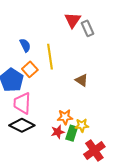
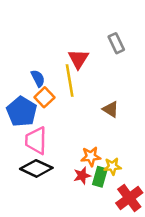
red triangle: (73, 20) -> (78, 59), moved
blue semicircle: (25, 45) -> (38, 78), moved

